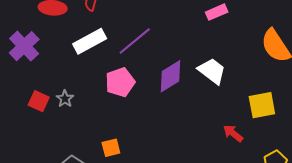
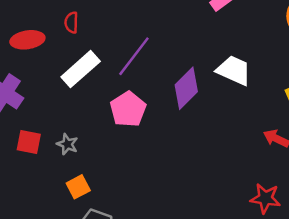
red square: (39, 101) -> (29, 142), moved
orange square: (111, 148) -> (78, 187), moved

